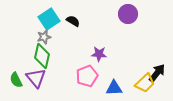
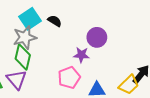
purple circle: (128, 14) -> (97, 37), moved
gray star: (44, 37) -> (25, 37), size x1.6

